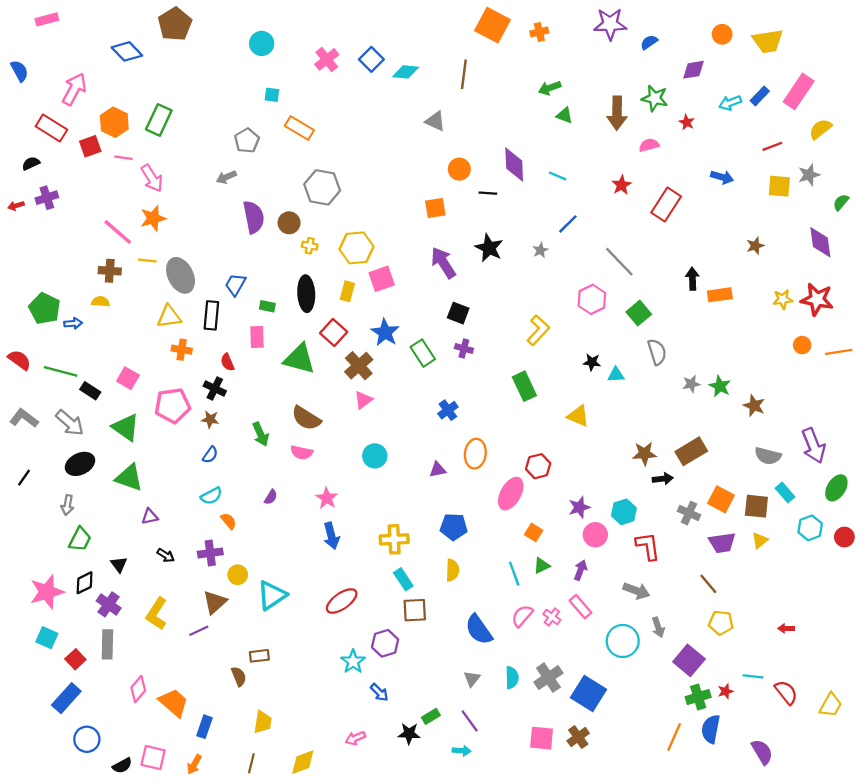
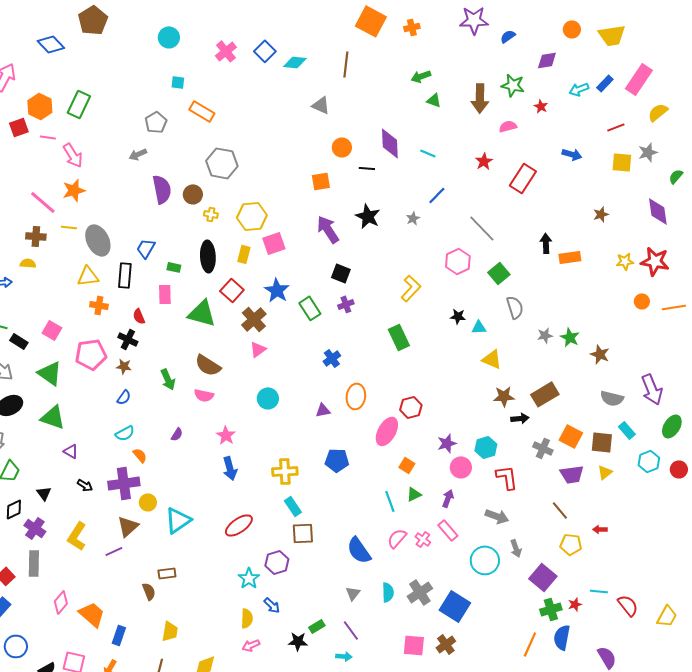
purple cross: (464, 348) -> (346, 304), turned -35
yellow triangle: (578, 416) -> (492, 359), moved
purple triangle: (150, 516) -> (71, 451), turned 42
purple cross: (210, 553) -> (124, 483), size x1.4
yellow semicircle: (452, 570) -> (247, 618), moved
red arrow: (786, 628) -> (600, 529), moved

